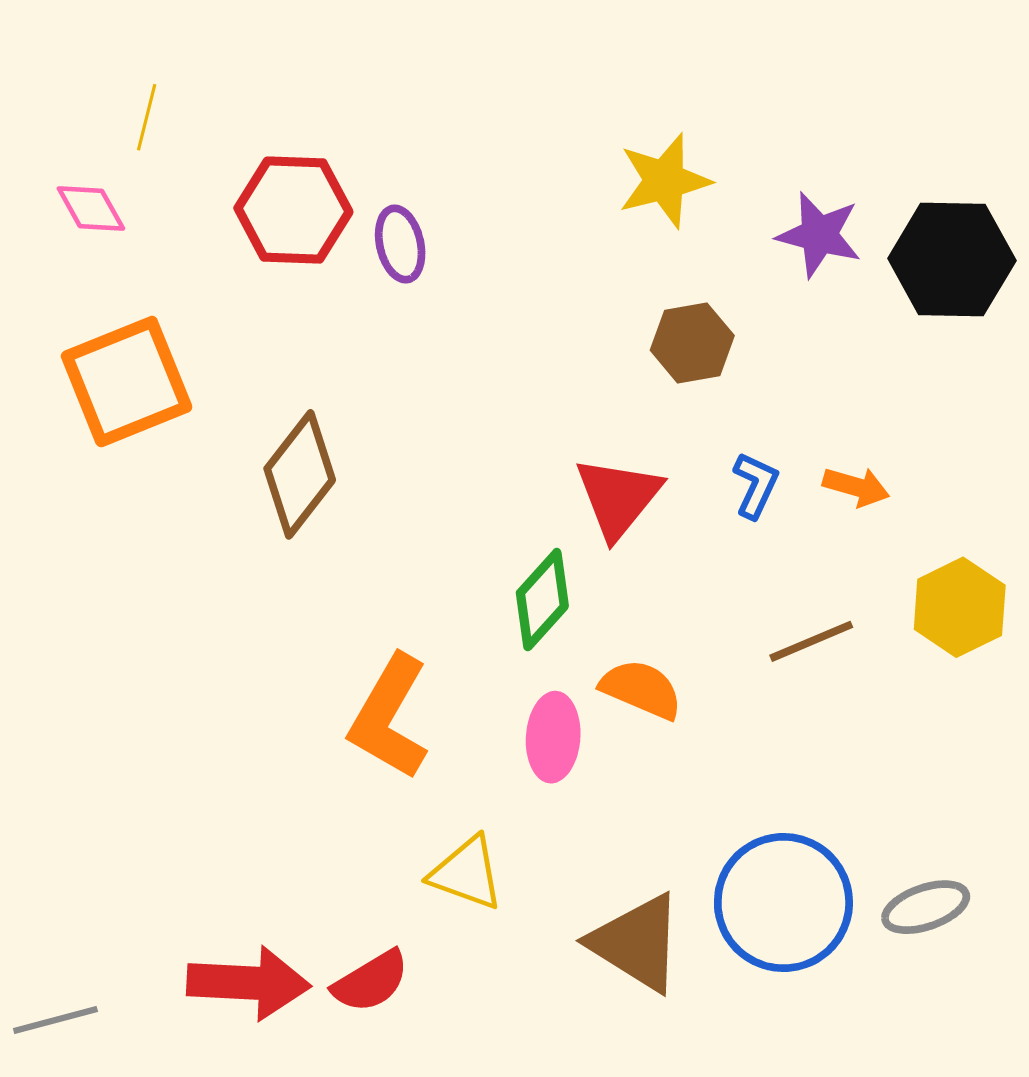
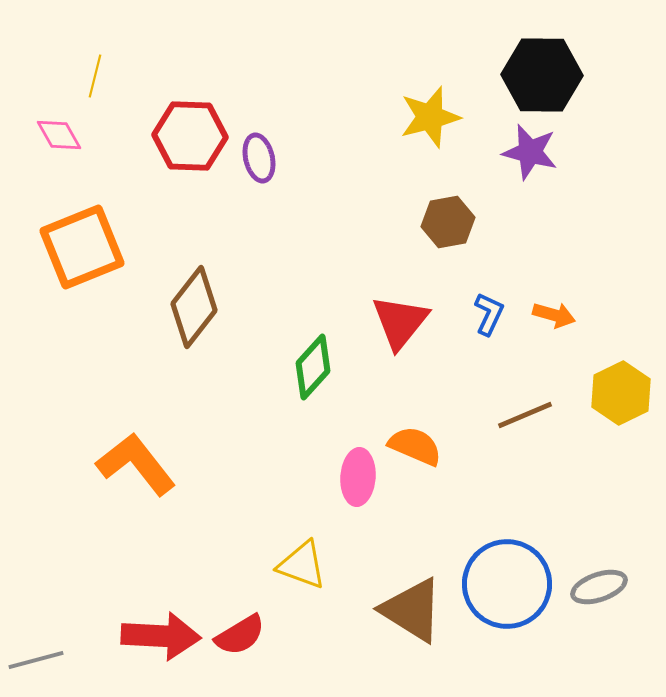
black hexagon: (952, 260) -> (542, 75), moved
green diamond: (542, 600) -> (313, 367), moved
orange L-shape: (389, 717) -> (136, 464), moved, turned 112

